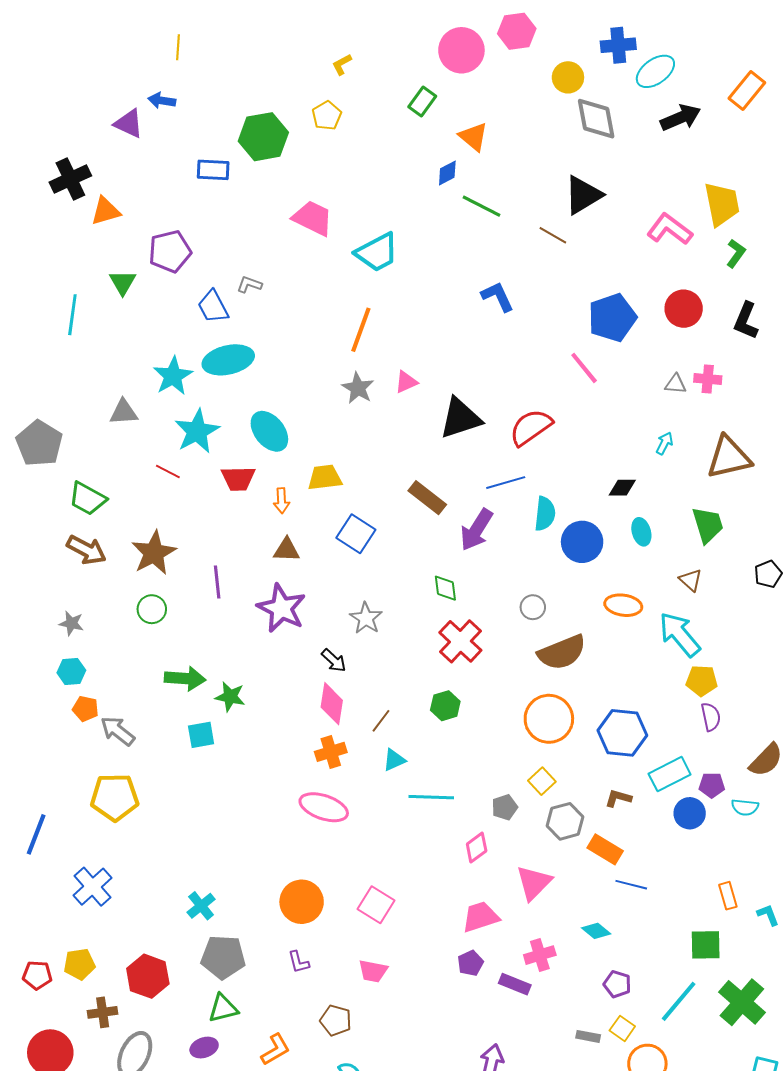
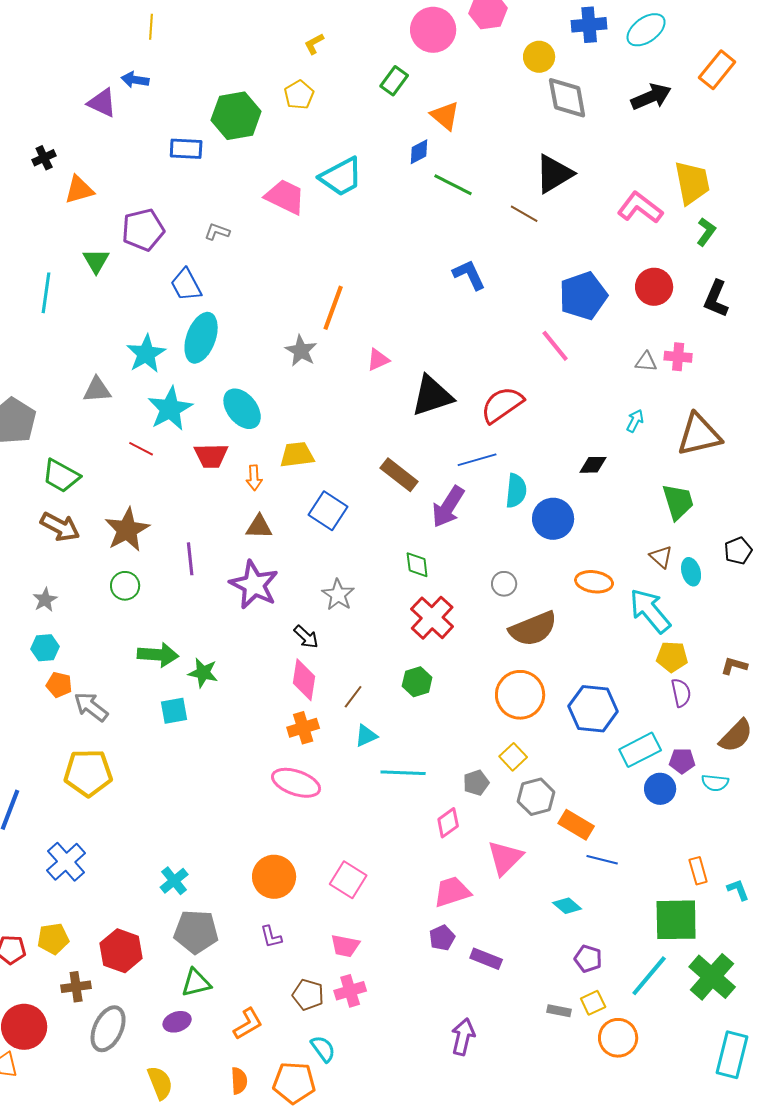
cyan ellipse: (655, 71) -> (646, 30), moved
black cross: (70, 179) -> (44, 158), size x0.6
cyan trapezoid: (377, 252) -> (341, 177), moved
gray L-shape: (249, 284) -> (217, 232), moved
cyan ellipse: (228, 360) -> (201, 338), turned -57
gray star: (358, 388) -> (301, 351), moved
cyan ellipse: (641, 532) -> (691, 572), moved
gray star: (71, 623) -> (45, 600), turned 30
brown L-shape: (618, 798) -> (734, 666), moved
green square: (706, 945) -> (676, 920), size x1.4
pink cross: (540, 955) -> (350, 991), moved
yellow square: (622, 1028) -> (593, 1003), turned 30

